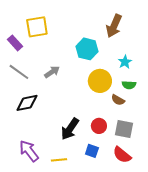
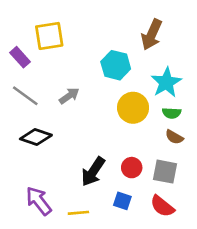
cyan star: (125, 62) -> (166, 82), size x1.6
brown semicircle: (118, 100) -> (174, 137), moved
black diamond: (27, 103) -> (36, 137), turned 30

